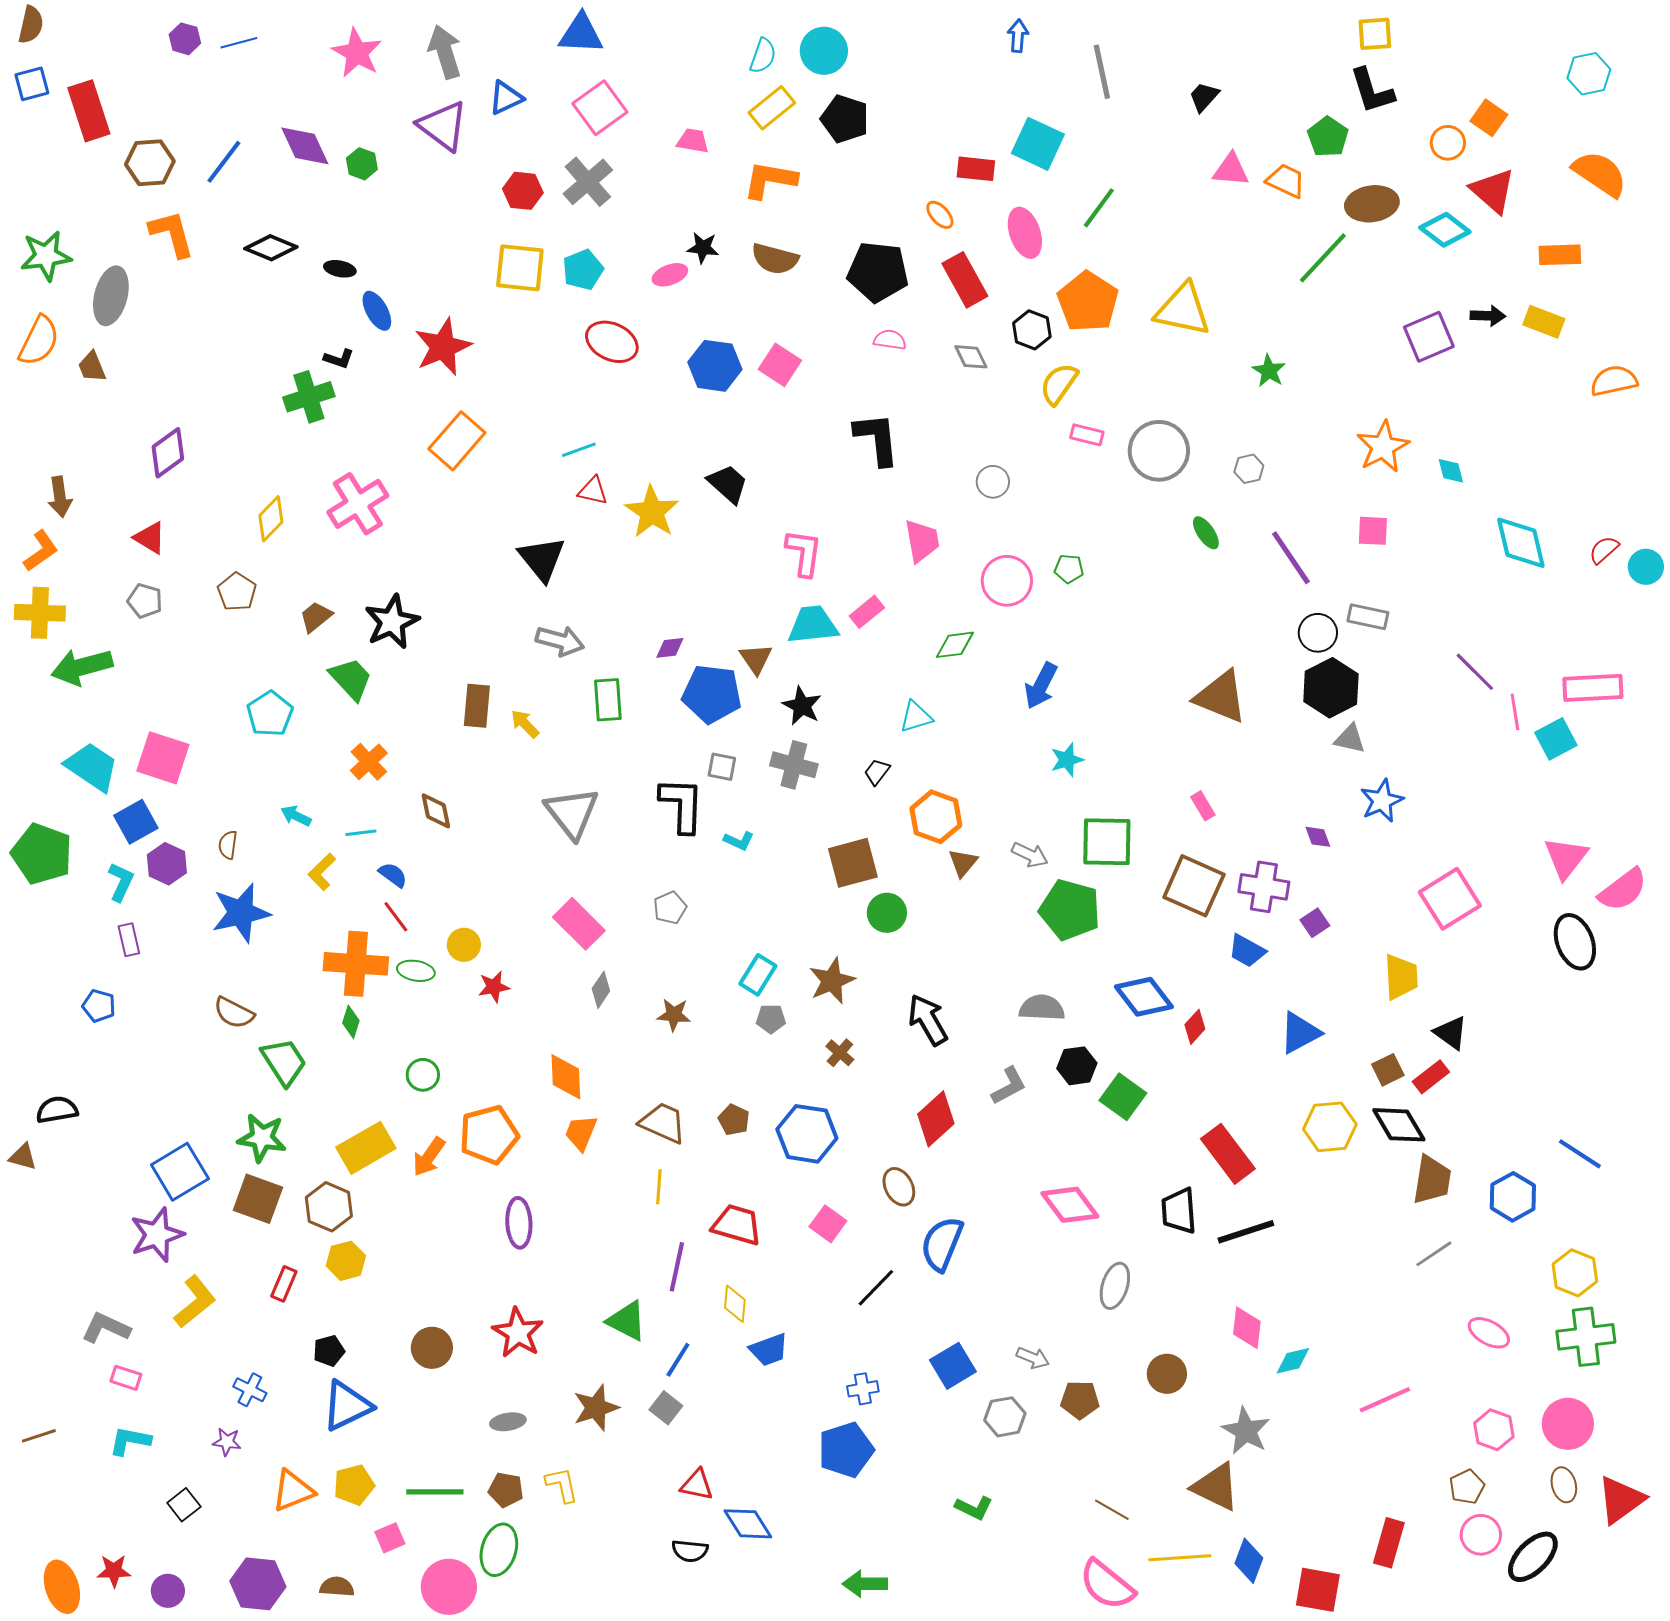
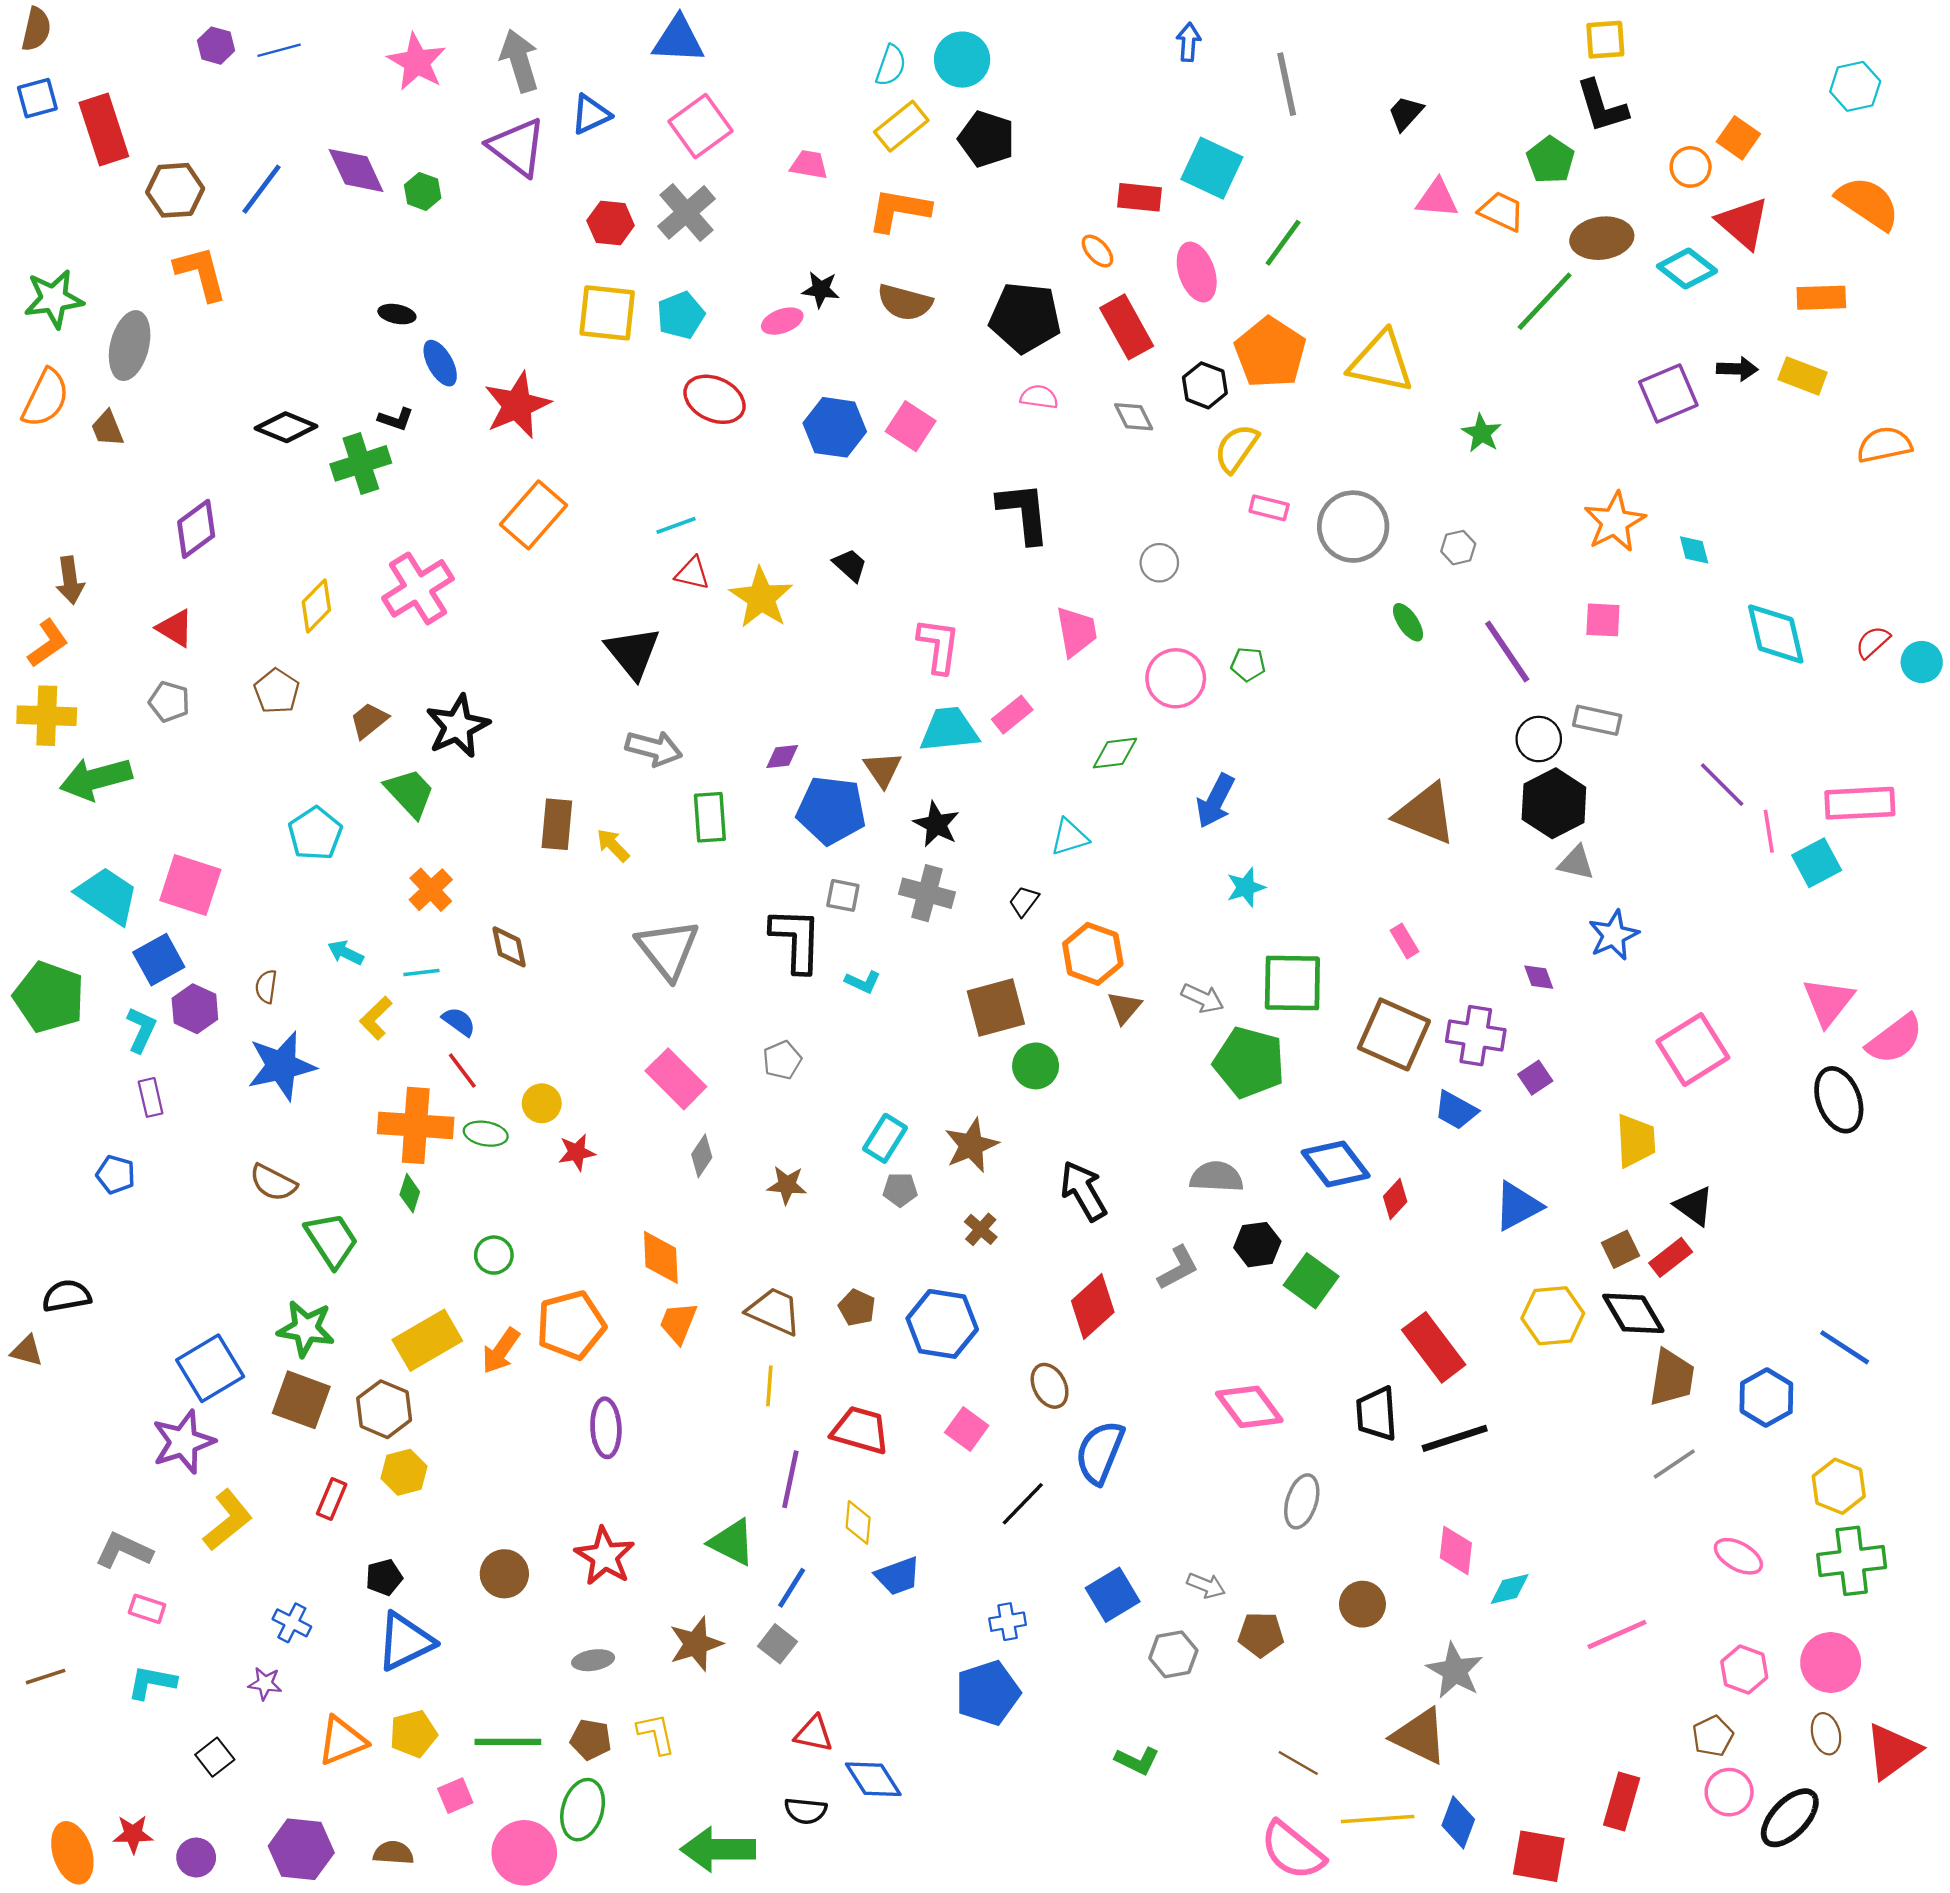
black diamond: (271, 248) -> (286, 427), moved
black trapezoid: (728, 484) -> (850, 565), size x0.7
green arrow: (865, 1584) -> (718, 1849), moved, size x1.4

